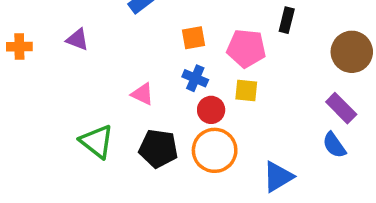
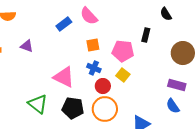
yellow square: (246, 91) -> (123, 75), turned 32
pink triangle: (142, 94) -> (64, 77), size x1.6
purple rectangle: (341, 108) -> (177, 85), turned -30

